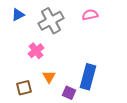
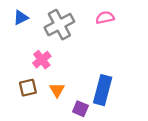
brown square: (24, 88) -> (28, 88), moved

